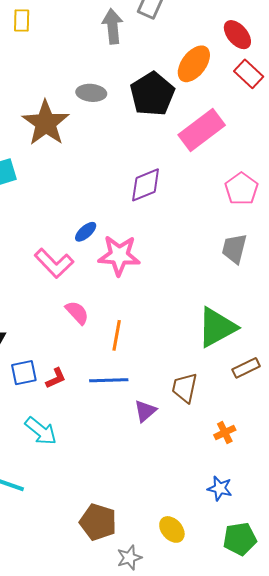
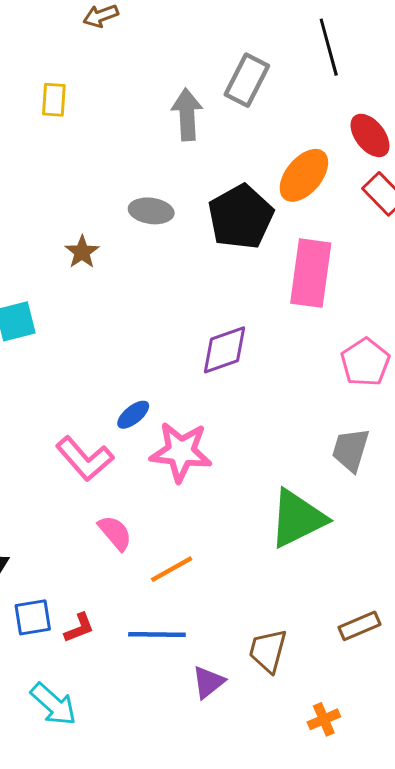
brown star: (46, 123) -> (82, 252), size x0.5
pink rectangle: (202, 130) -> (311, 273), turned -48
green triangle: (217, 327) -> (297, 518), moved
orange line: (117, 335) -> (172, 569), turned 48

